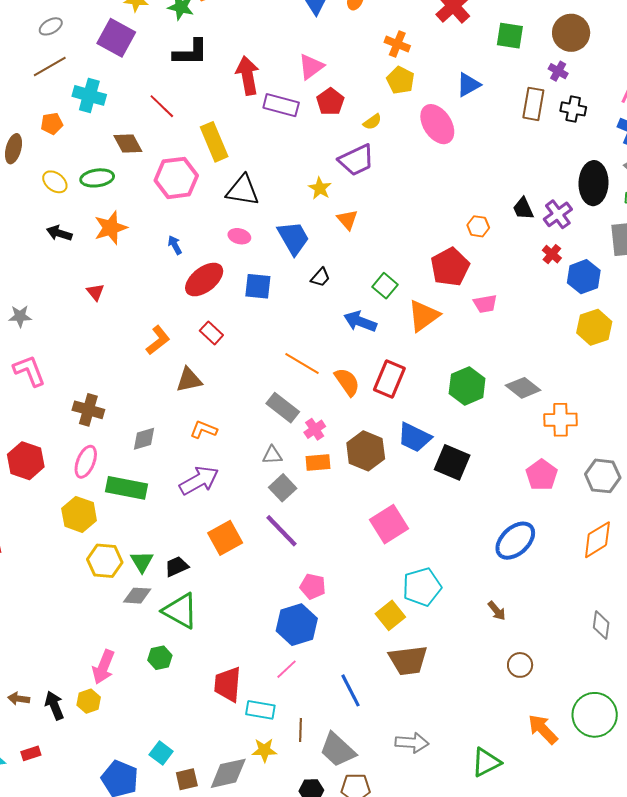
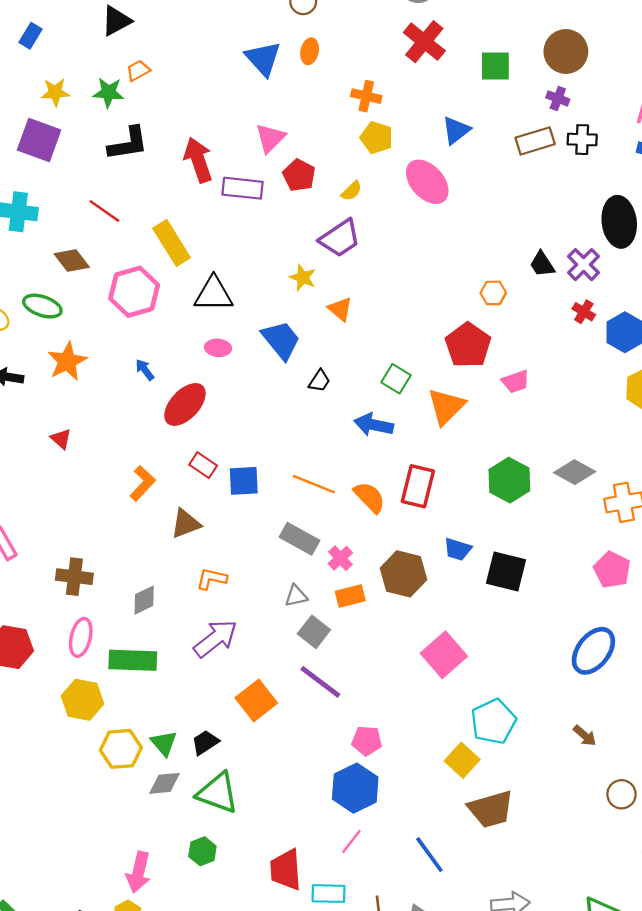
brown rectangle: (533, 104) -> (535, 141), turned 72
green ellipse: (97, 178) -> (42, 306), turned 36
blue square: (258, 286) -> (244, 481), moved
blue trapezoid: (414, 437) -> (458, 549), size x0.7

